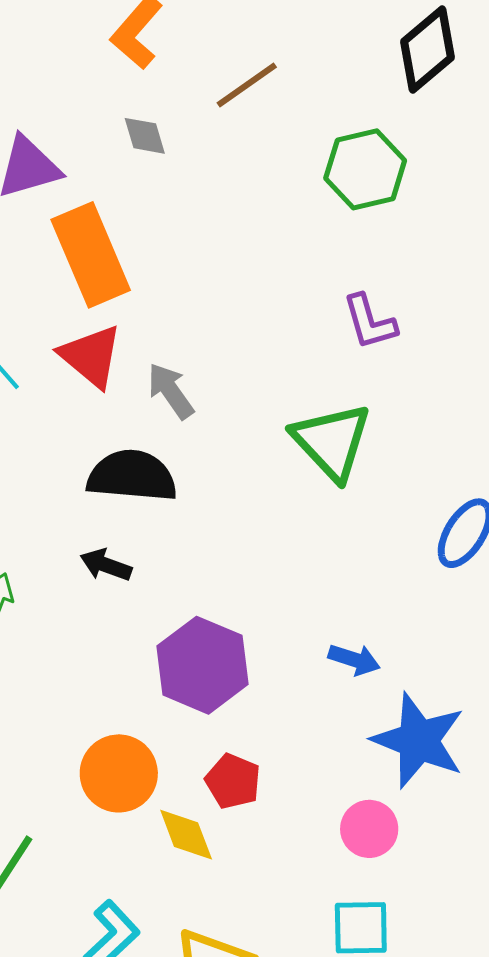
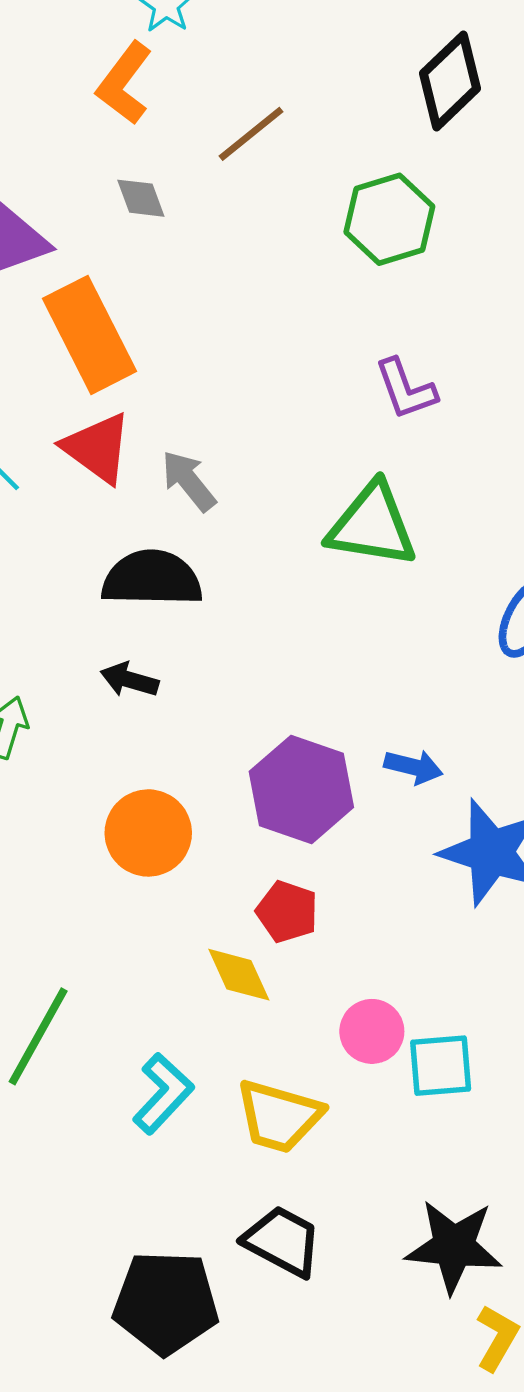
green triangle: (332, 441) -> (372, 525), turned -34
purple hexagon: (203, 665) -> (301, 789), moved
orange circle: (119, 773) -> (148, 833), moved
pink circle: (369, 829) -> (372, 1031), moved

